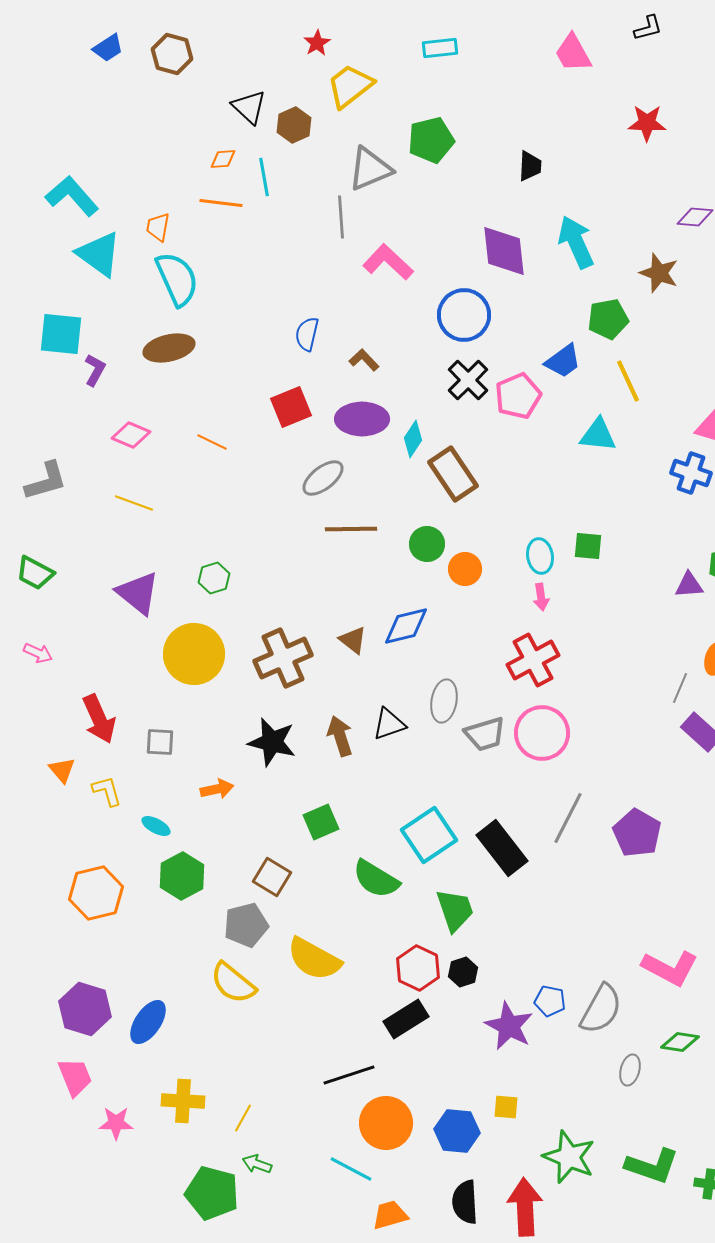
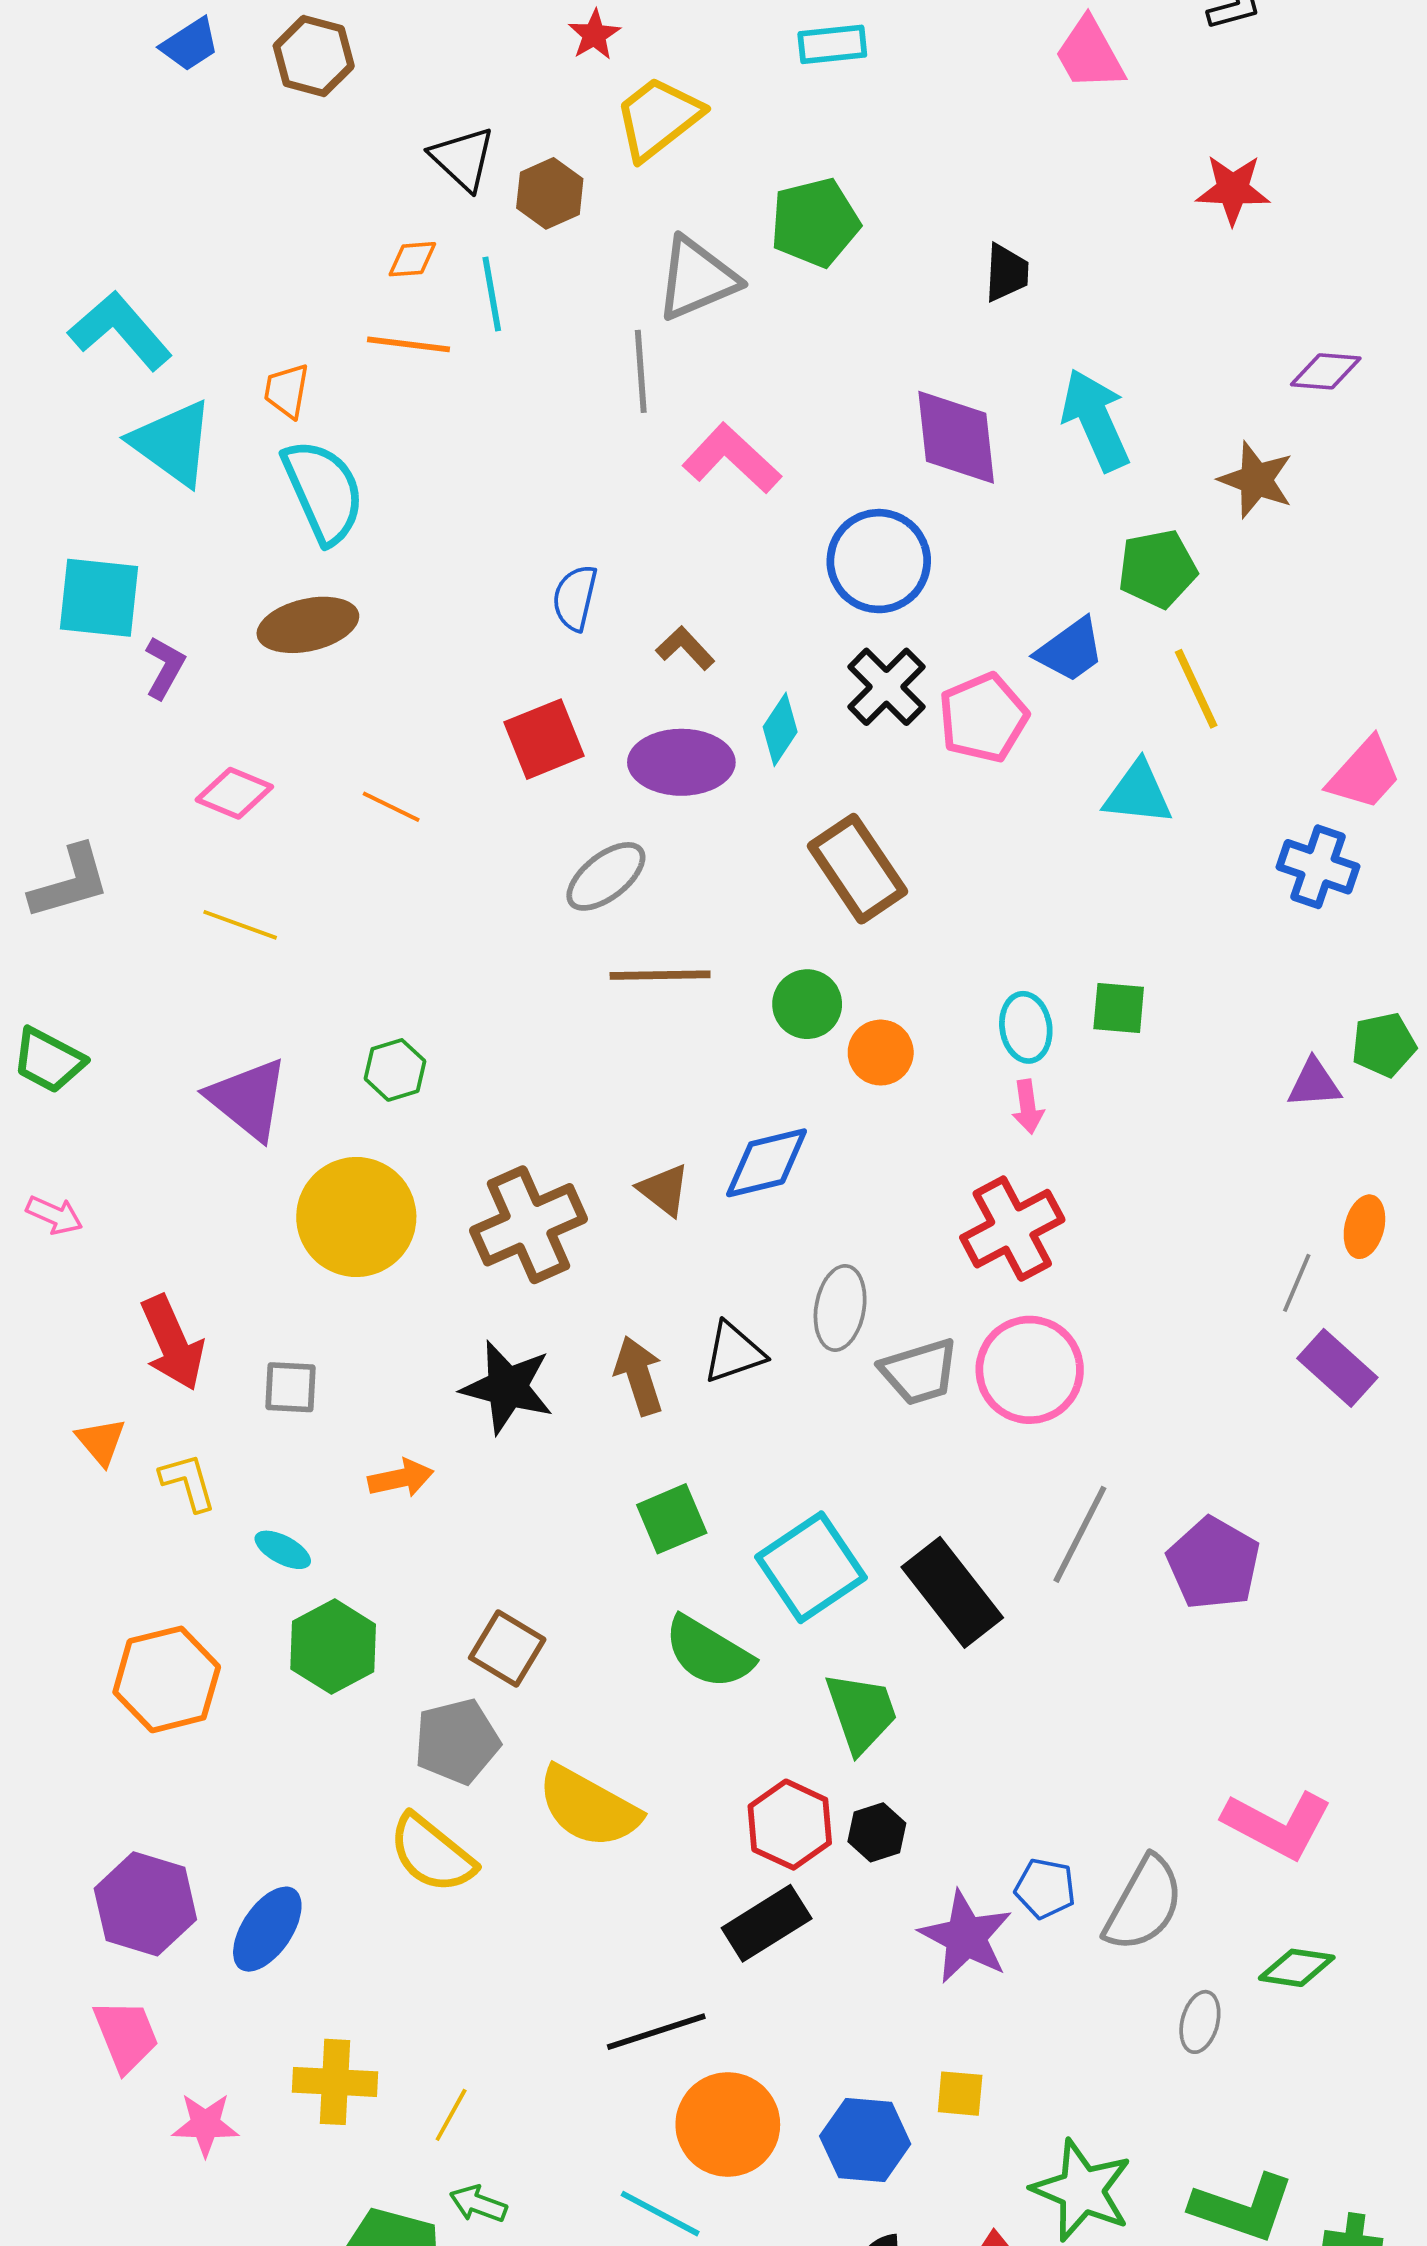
cyan diamond: (413, 439) -> (780, 729), moved
green square: (321, 822) -> (672, 1519), moved

